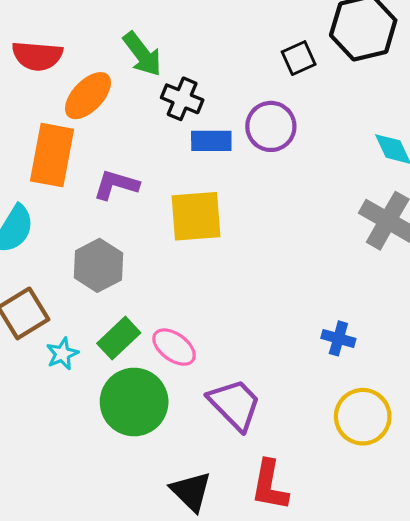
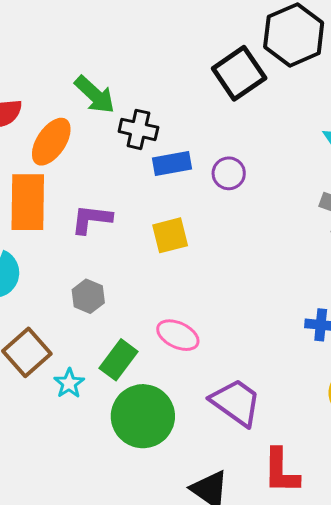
black square: (299, 58) -> (239, 73), size x1.6
purple circle: (271, 126) -> (229, 173), moved, size x0.7
yellow square: (196, 216) -> (170, 235), size x0.7
gray hexagon: (98, 265) -> (88, 296), size x0.7
pink ellipse: (174, 347) -> (178, 335), moved

